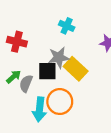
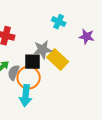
cyan cross: (67, 26) -> (59, 22), moved
orange circle: (60, 102) -> (29, 78), moved

